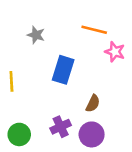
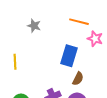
blue rectangle: (63, 70) -> (69, 56), moved

